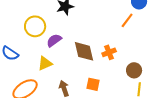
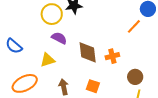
yellow circle: (35, 26) -> (52, 14), moved
purple semicircle: (54, 40) -> (59, 38), turned 56

